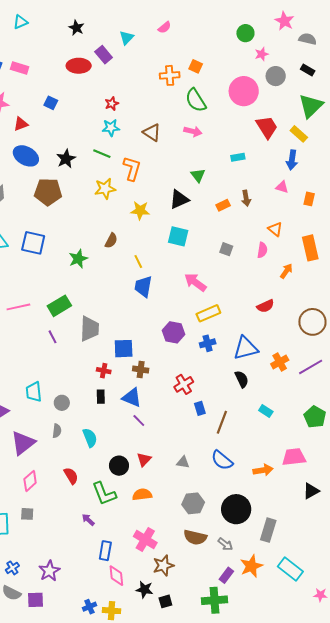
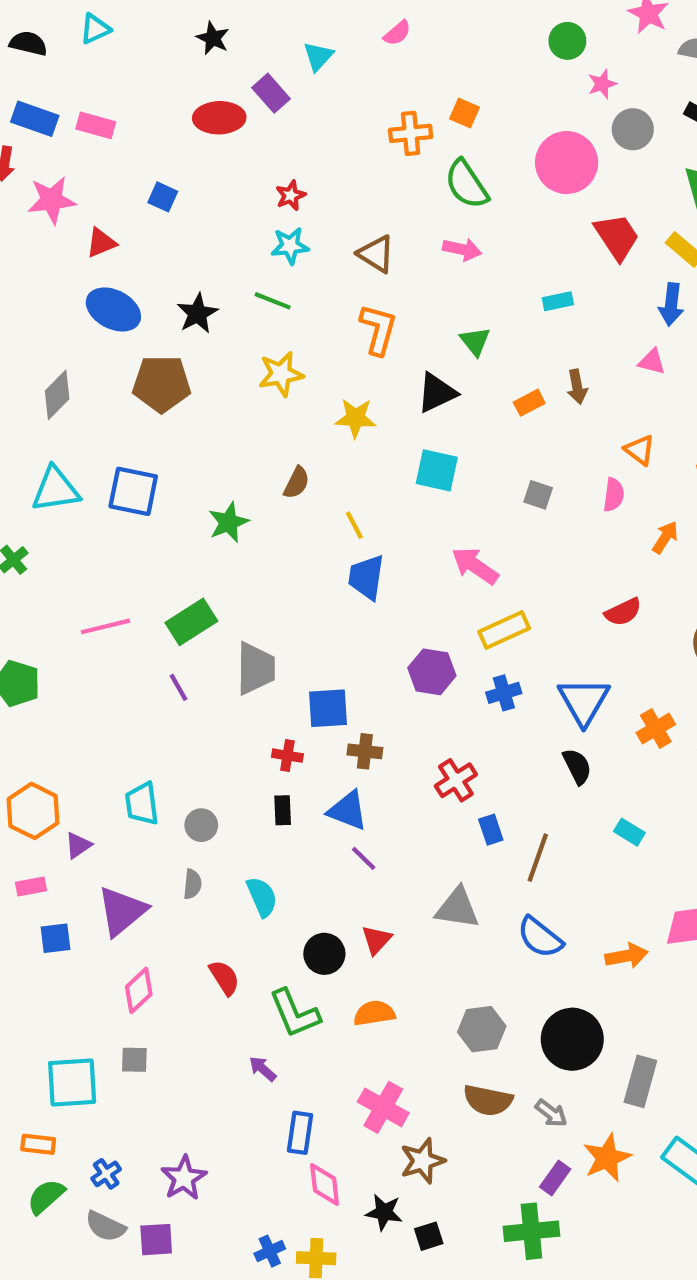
orange L-shape: (132, 169) -> (378, 329), moved
blue triangle: (246, 348) -> (584, 701), turned -44
gray triangle: (183, 462) -> (457, 908), moved, size x1.6

